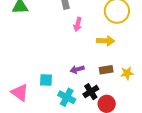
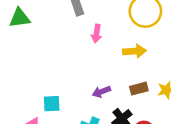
cyan square: (46, 80) -> (52, 104), moved

